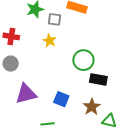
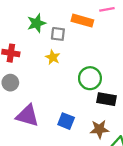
purple triangle: (26, 94) -> (27, 116), turned 30
brown star: (92, 107) -> (99, 129), turned 30

